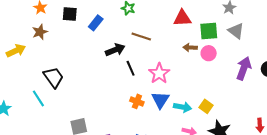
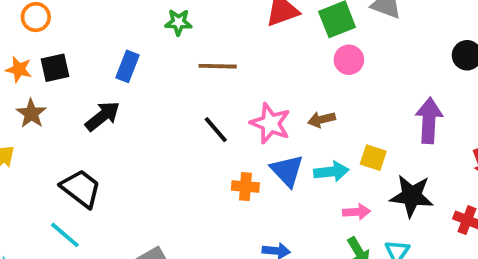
black square: (70, 14) -> (55, 68), moved
brown arrow: (190, 48) -> (322, 119), moved
black arrow: (115, 50) -> (103, 116), moved
purple arrow: (244, 68) -> (429, 120), moved

